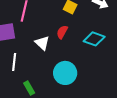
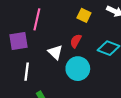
cyan circle: (65, 73) -> (78, 69), moved

